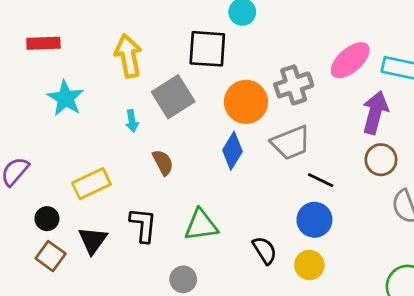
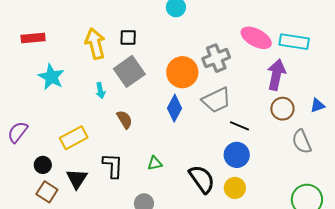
black square: (207, 49) -> (128, 37), moved, size x0.6
pink ellipse: (350, 60) -> (256, 38), turned 72
green triangle: (201, 225) -> (155, 163), size x0.6
black semicircle: (265, 250) -> (202, 179), size x1.4

